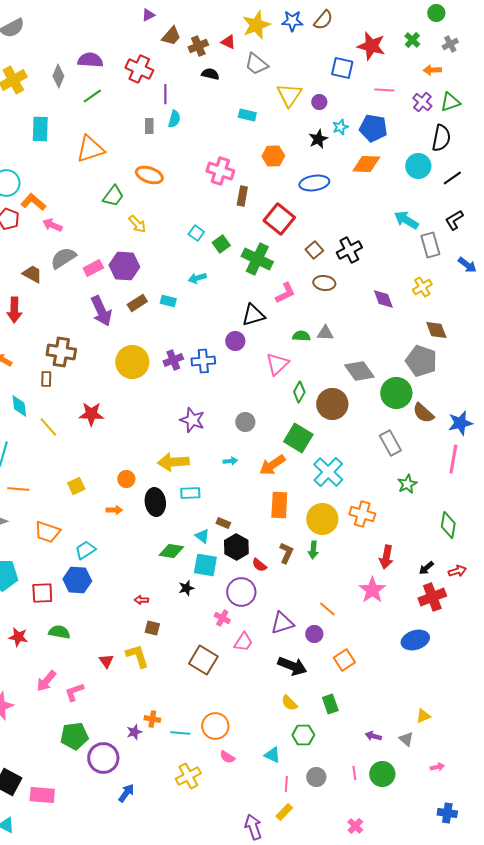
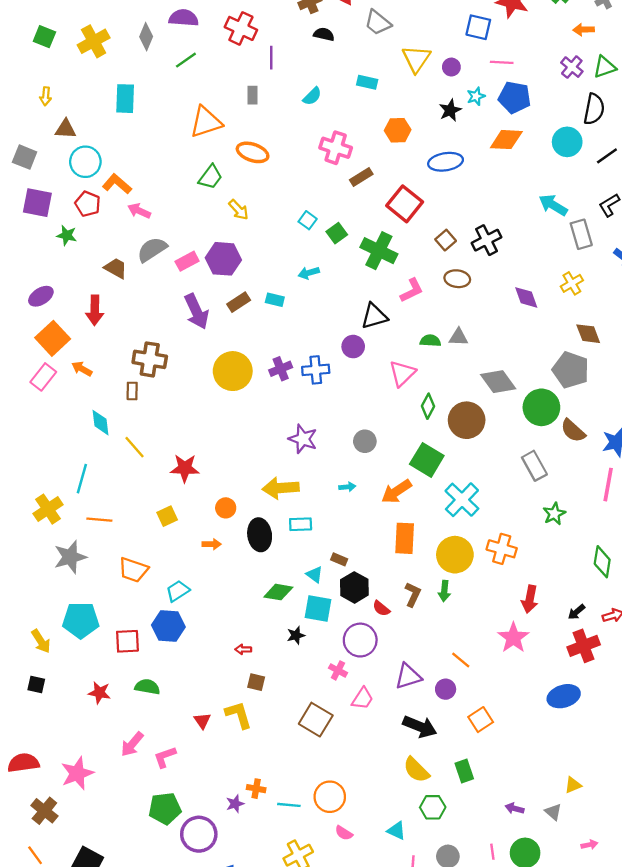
pink line: (384, 90) -> (502, 62), moved
cyan semicircle: (174, 119) -> (312, 96), moved, turned 30
orange triangle: (90, 149) -> (206, 122), moved
brown rectangle: (242, 196) -> (361, 177), turned 48
red star: (91, 414) -> (185, 468), moved
yellow semicircle: (289, 703) -> (416, 770), size x1.4

